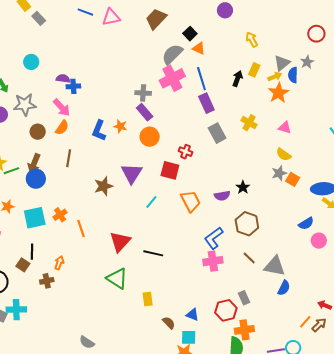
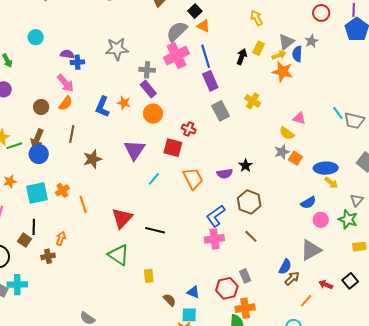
orange star: (279, 93) -> (283, 72), turned -30
gray star: (25, 105) -> (117, 49), moved
pink triangle: (285, 127) -> (299, 118), moved
brown star: (103, 186) -> (92, 159), moved
gray triangle: (275, 266) -> (311, 250), moved, turned -40
brown arrow: (319, 325) -> (292, 278), moved

